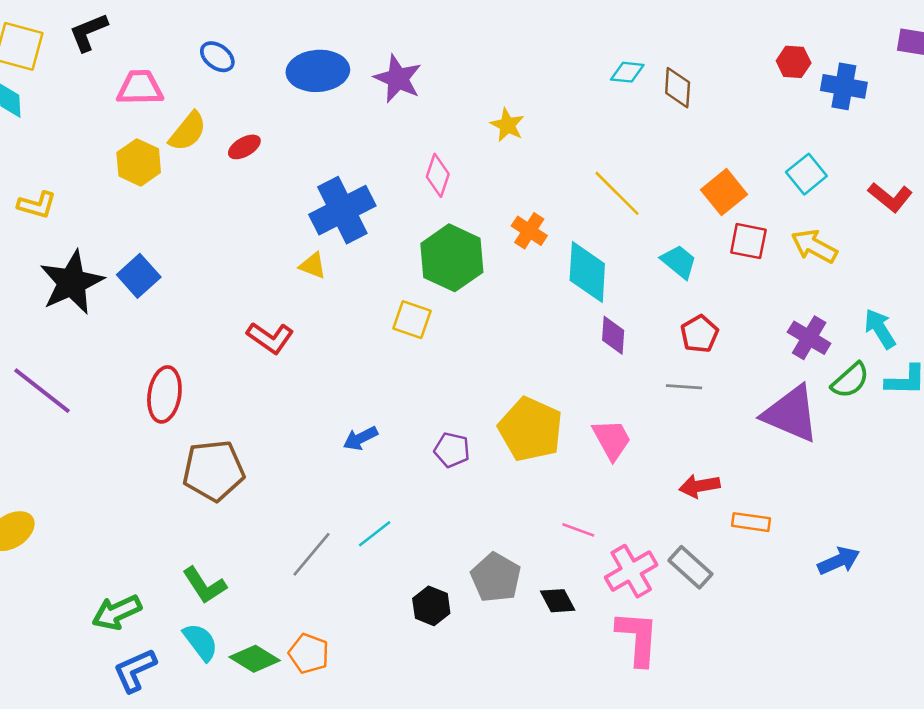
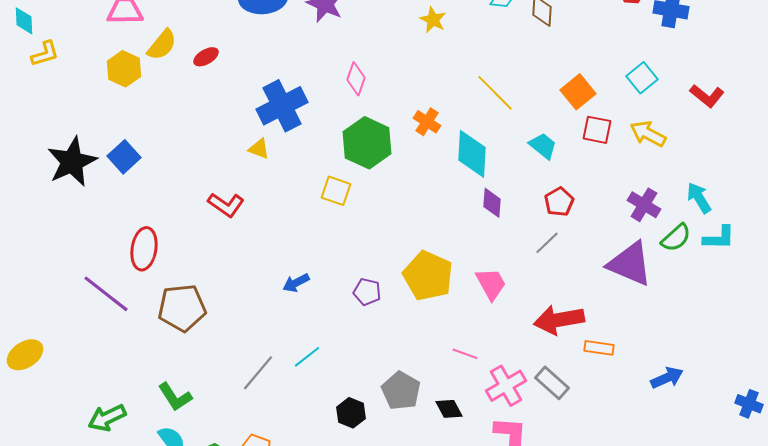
yellow star: (507, 125) -> (433, 20), moved
yellow L-shape: (37, 205) -> (45, 54), moved, turned -32
gray line: (684, 387) -> (547, 243), turned -48
purple line: (42, 391) -> (106, 294), moved
red arrow: (699, 486) -> (559, 320), size x1.6

